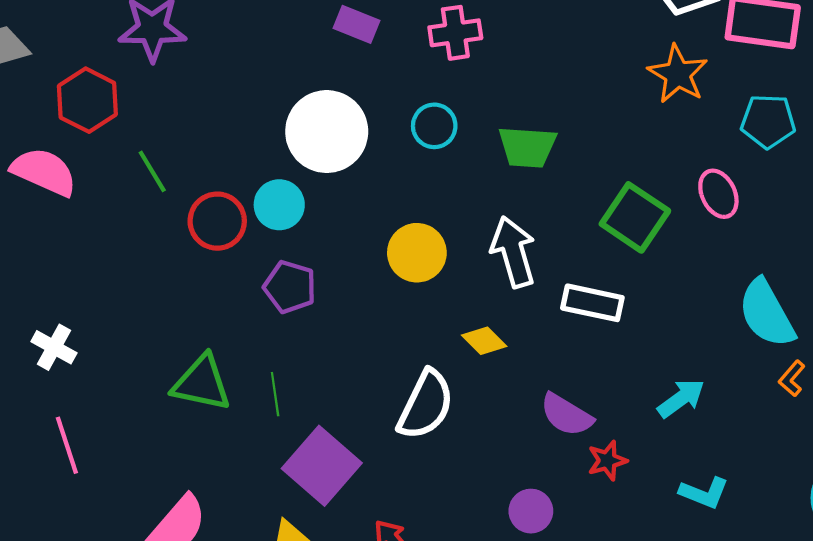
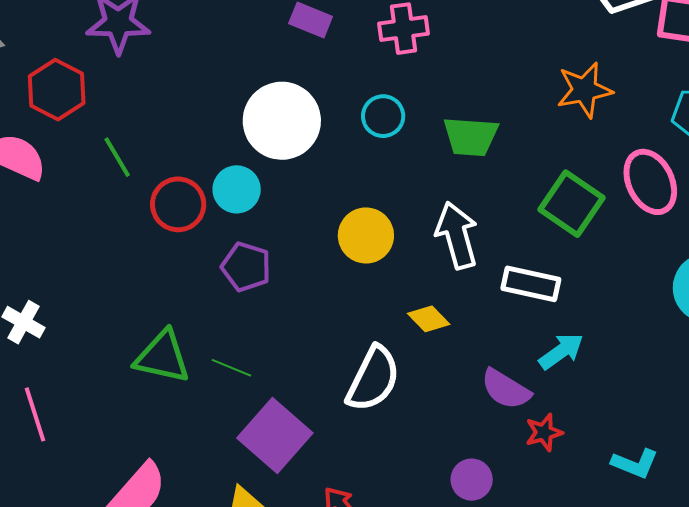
orange star: (678, 74) -> (584, 90), moved, turned 30
pink ellipse: (718, 194) -> (650, 182), size x1.4
green line: (275, 394) -> (231, 368), turned -60
cyan arrow: (681, 399) -> (561, 351), moved

